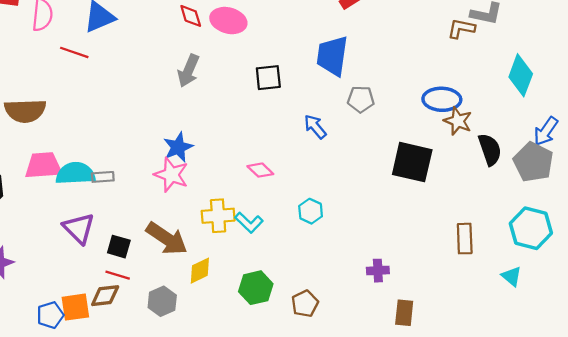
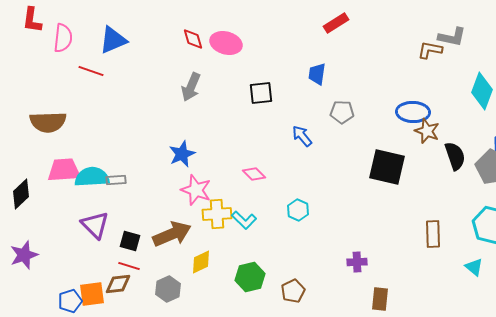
blue trapezoid: (332, 56) -> (317, 74), size x0.6
pink star: (171, 175) -> (196, 190), moved
brown arrow: (167, 239) -> (172, 234), turned -57

